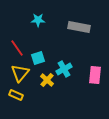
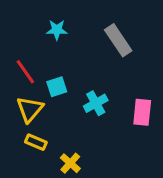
gray rectangle: (79, 27) -> (118, 40), turned 45
yellow cross: (47, 80) -> (70, 163), moved
yellow rectangle: (16, 95) -> (36, 142), moved

